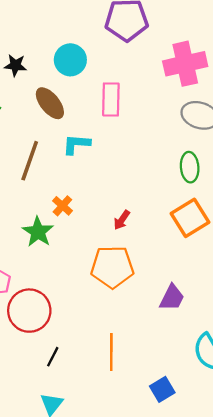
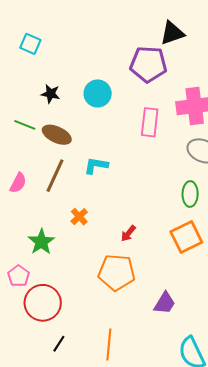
pink rectangle: (111, 99) -> (150, 122), moved
brown ellipse: (50, 103) -> (57, 135), moved, turned -32
green star: (38, 232) -> (41, 242), moved

